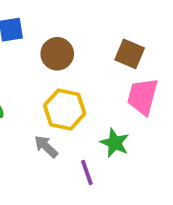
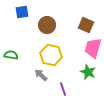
green star: (115, 143) -> (88, 72), moved

